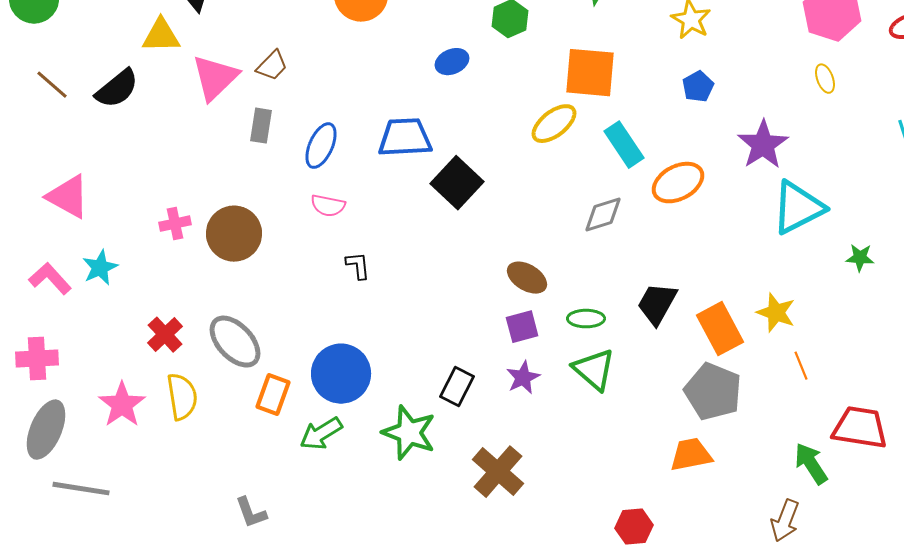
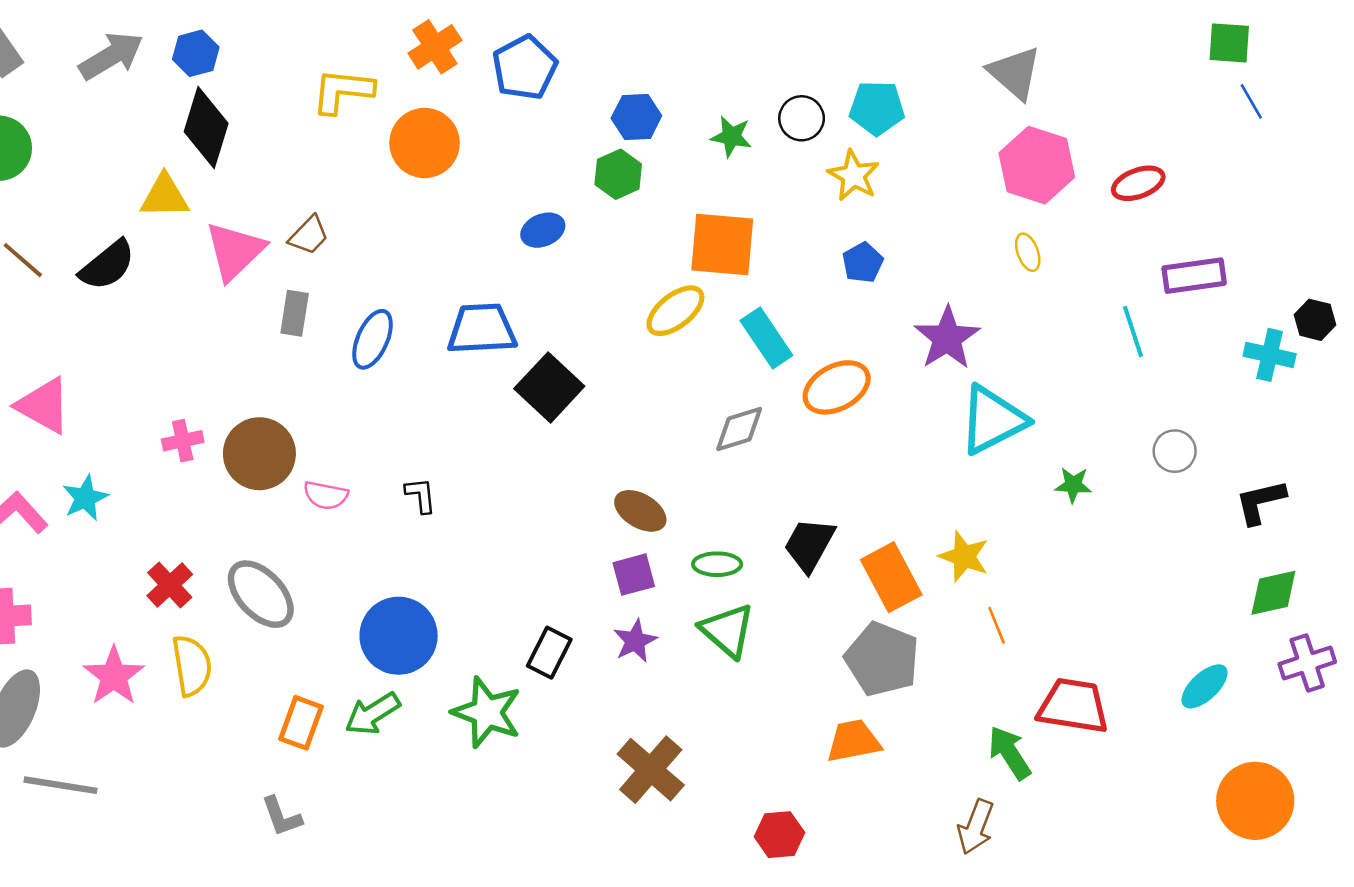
pink semicircle: (328, 206) -> (326, 495), moved
orange rectangle: (273, 395) -> (301, 723), moved
brown cross: (498, 472) -> (651, 770), moved

